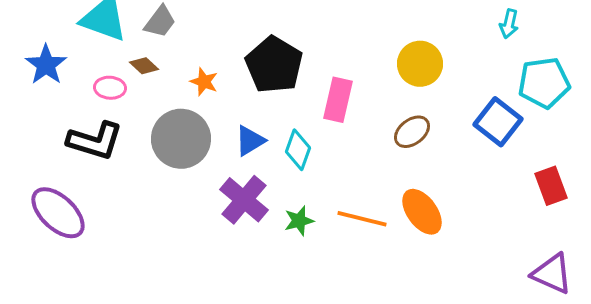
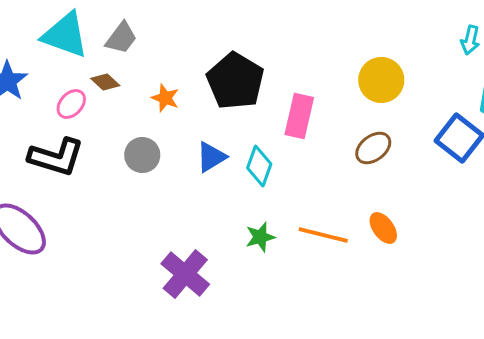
pink ellipse: (110, 88) -> (71, 104), turned -52
gray circle: (181, 139) -> (142, 155), size x0.6
purple cross: (244, 200) -> (185, 274), moved
orange ellipse: (422, 212) -> (383, 228), size x0.7

